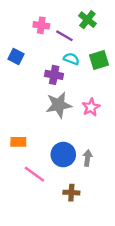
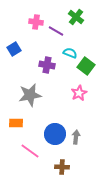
blue square: (16, 56) -> (14, 49), turned 32
cyan semicircle: (71, 59) -> (70, 53), moved
green square: (99, 60) -> (86, 66), moved, turned -36
gray star: (59, 105) -> (30, 95), moved

